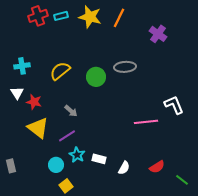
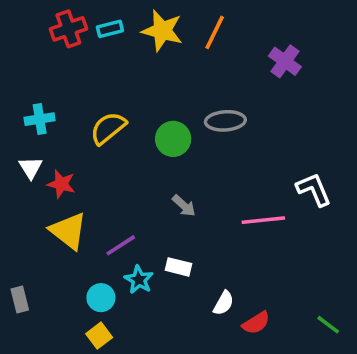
gray arrow: (71, 111) -> (184, 206), moved
white rectangle: (99, 159) -> (178, 267), moved
red semicircle: (157, 167) -> (256, 323), moved
yellow square: (66, 186) -> (99, 336), moved

